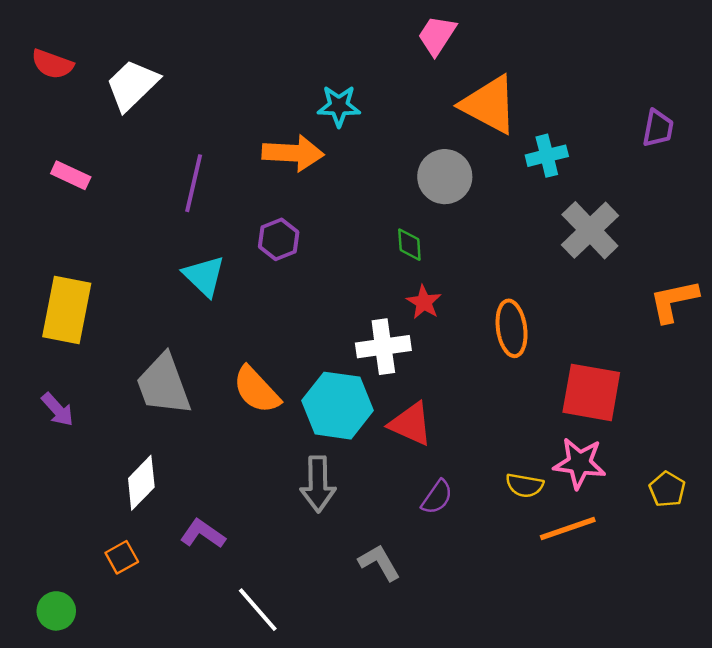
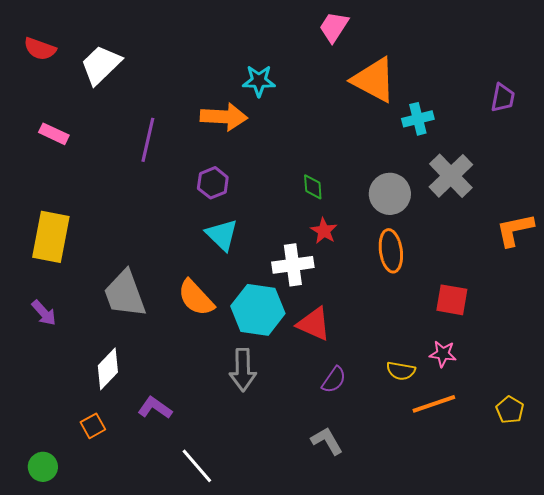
gray circle: (445, 177) -> (390, 194), moved
cyan triangle: (204, 276) -> (222, 235), moved
red square: (591, 392) -> (452, 300), size x0.7
pink star: (580, 463) -> (443, 354), size x0.7
yellow pentagon: (667, 489) -> (510, 410), moved
gray L-shape: (379, 563) -> (327, 441), moved

